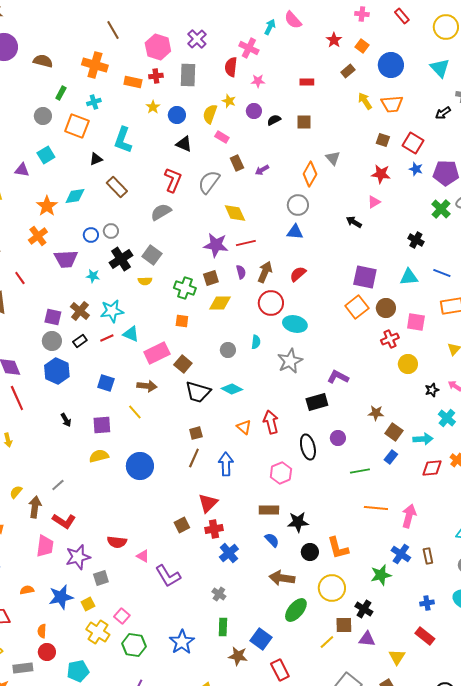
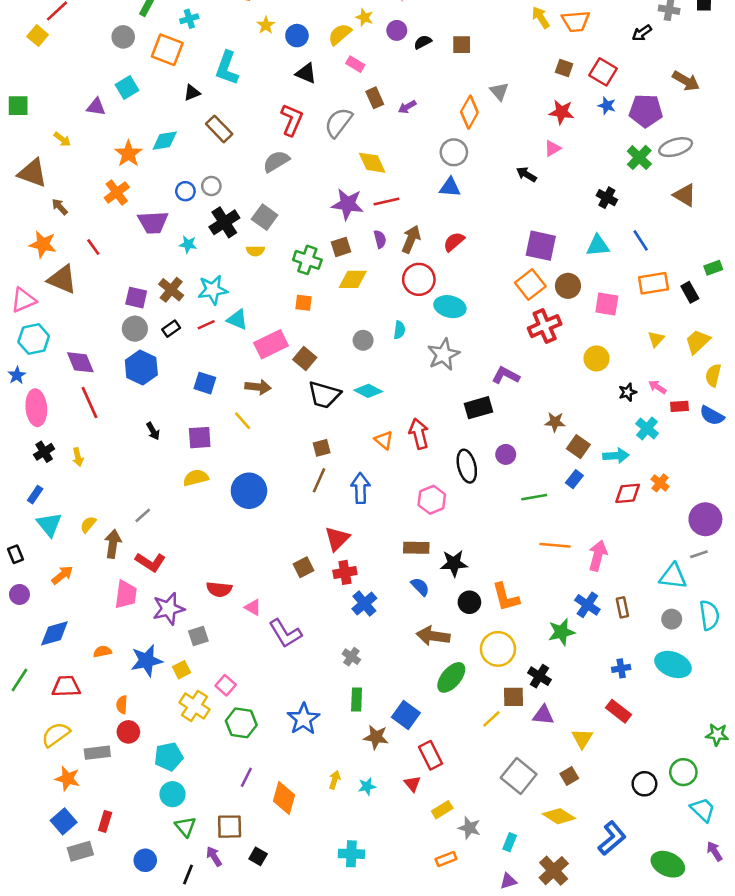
yellow semicircle: (210, 114) -> (340, 34), turned 30
blue line: (442, 273) -> (641, 240), turned 36
red cross: (390, 339) -> (545, 326), moved, size x1.4

